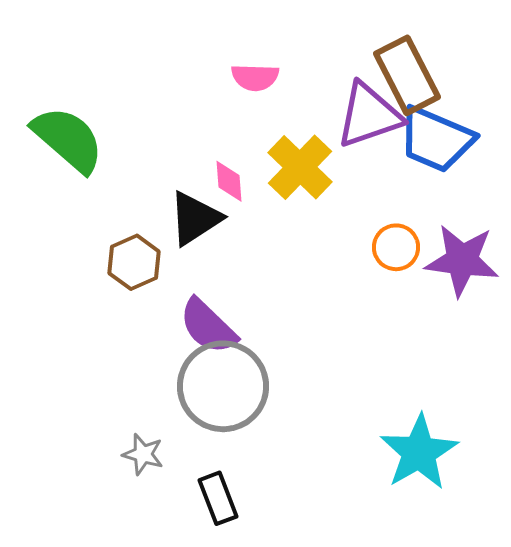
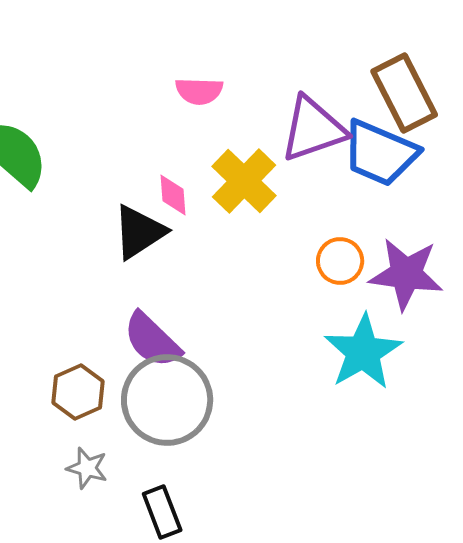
brown rectangle: (407, 75) -> (404, 93), moved
brown hexagon: (134, 262) -> (78, 392), moved
cyan star: (419, 452) -> (363, 352), moved

